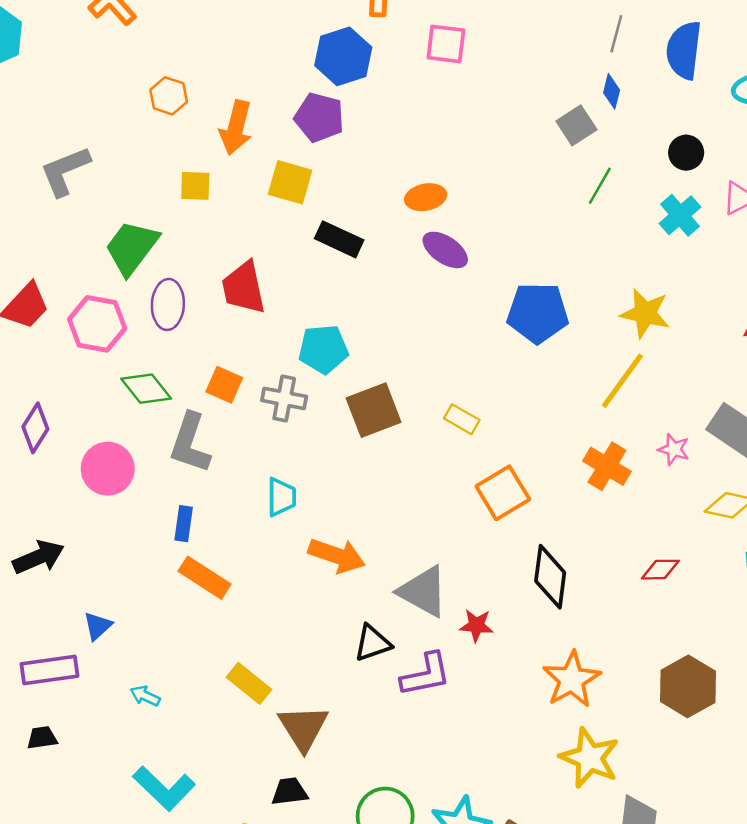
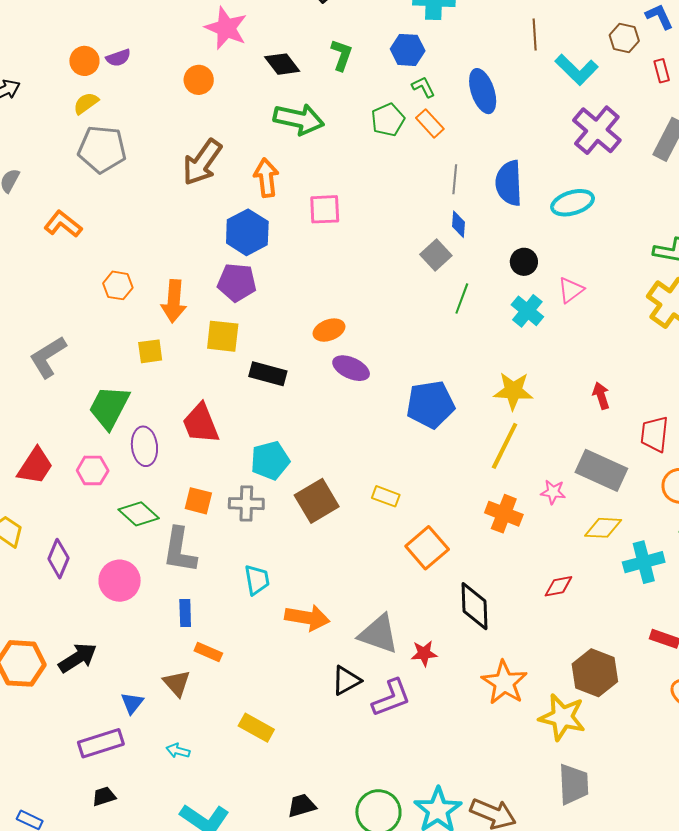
pink hexagon: (97, 324) -> (93, 470), size x0.7
orange rectangle: (205, 578) -> (208, 652), size x0.7
brown triangle: (303, 728) -> (177, 683), moved, size x0.7
yellow star: (590, 758) -> (562, 717), moved

